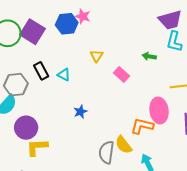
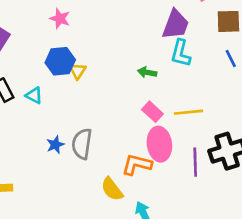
purple trapezoid: (170, 20) -> (175, 25), turned -55
blue hexagon: (67, 24) -> (60, 61), moved
pink rectangle: (121, 74) -> (152, 112), moved
gray semicircle: (106, 152) -> (82, 144), moved

